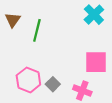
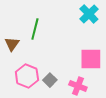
brown triangle: (13, 20) -> (12, 44), moved

